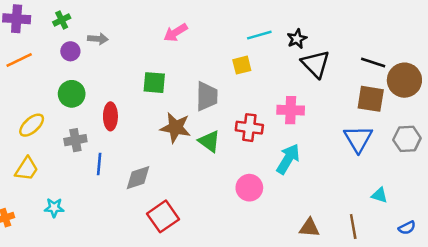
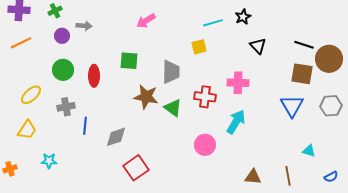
black star: (297, 39) -> (243, 17), moved
black triangle: (316, 64) -> (258, 46), size x0.7
red ellipse: (110, 116) -> (94, 76), moved

